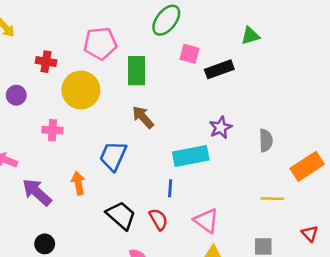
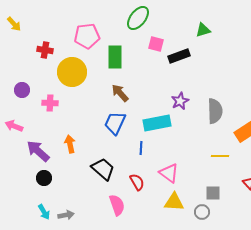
purple circle: (16, 95) -> (22, 90), moved
gray semicircle: (266, 140) -> (215, 111), size x1.4
blue trapezoid: (113, 156) -> (115, 123), moved
red semicircle: (158, 219) -> (137, 182), moved
black circle: (45, 244) -> (44, 178), moved

